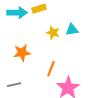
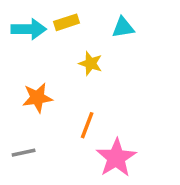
cyan triangle: (72, 30) -> (123, 27), moved

